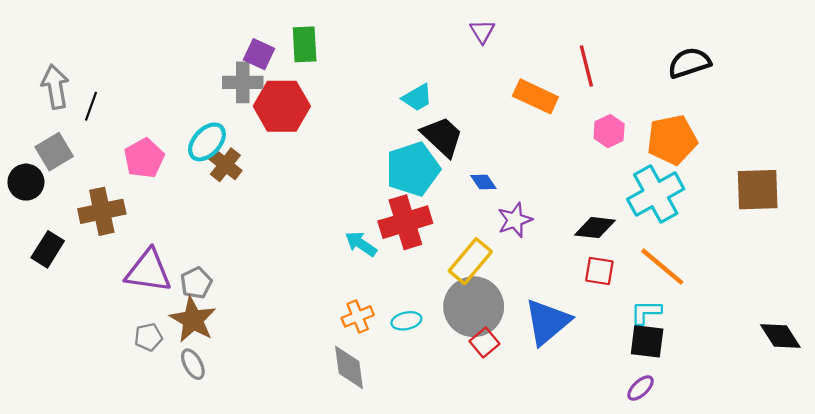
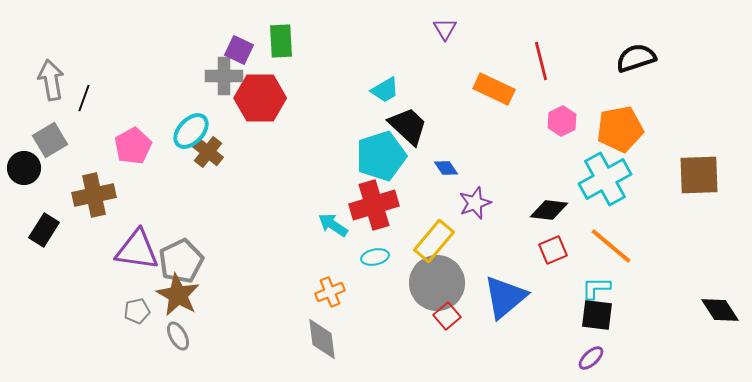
red square: (599, 271) -> (553, 250), turned -32
gray pentagon: (196, 283) -> (181, 261), size x1.5
cyan ellipse: (406, 321) -> (375, 257), moved

